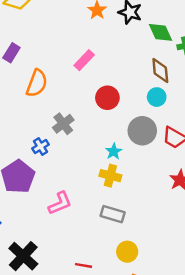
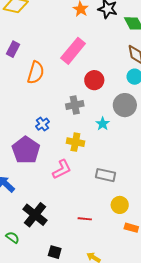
pink rectangle: (84, 60) -> (73, 51), size x1.5
gray cross: (63, 124) -> (75, 105), moved, turned 30
yellow cross: (110, 176) -> (75, 142), moved

